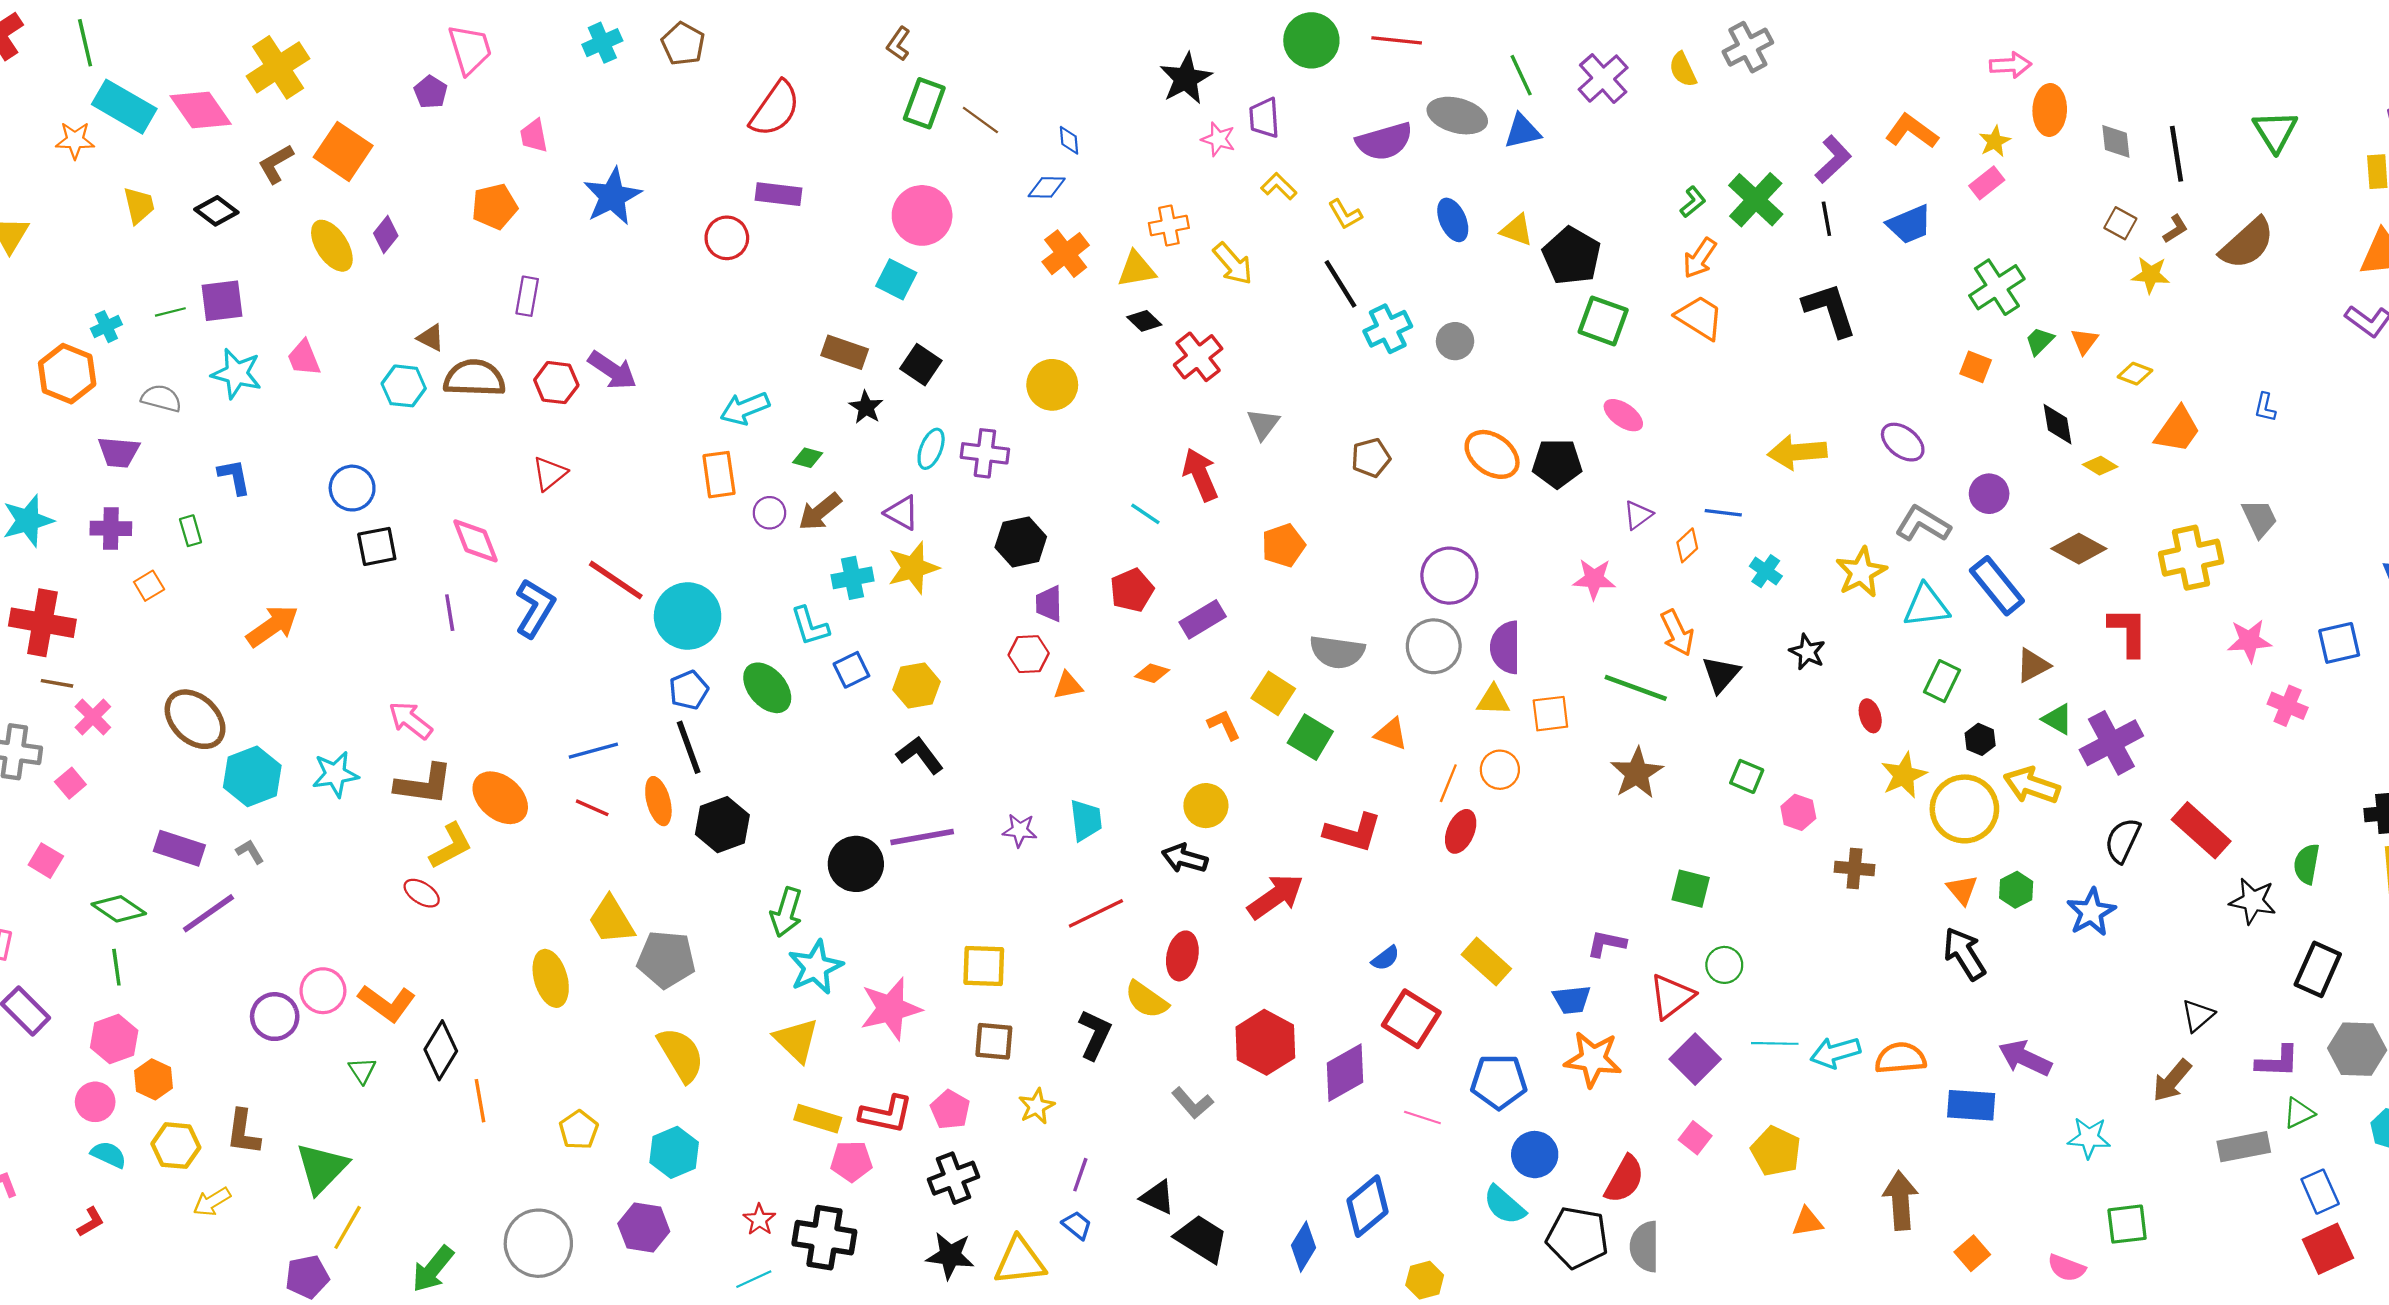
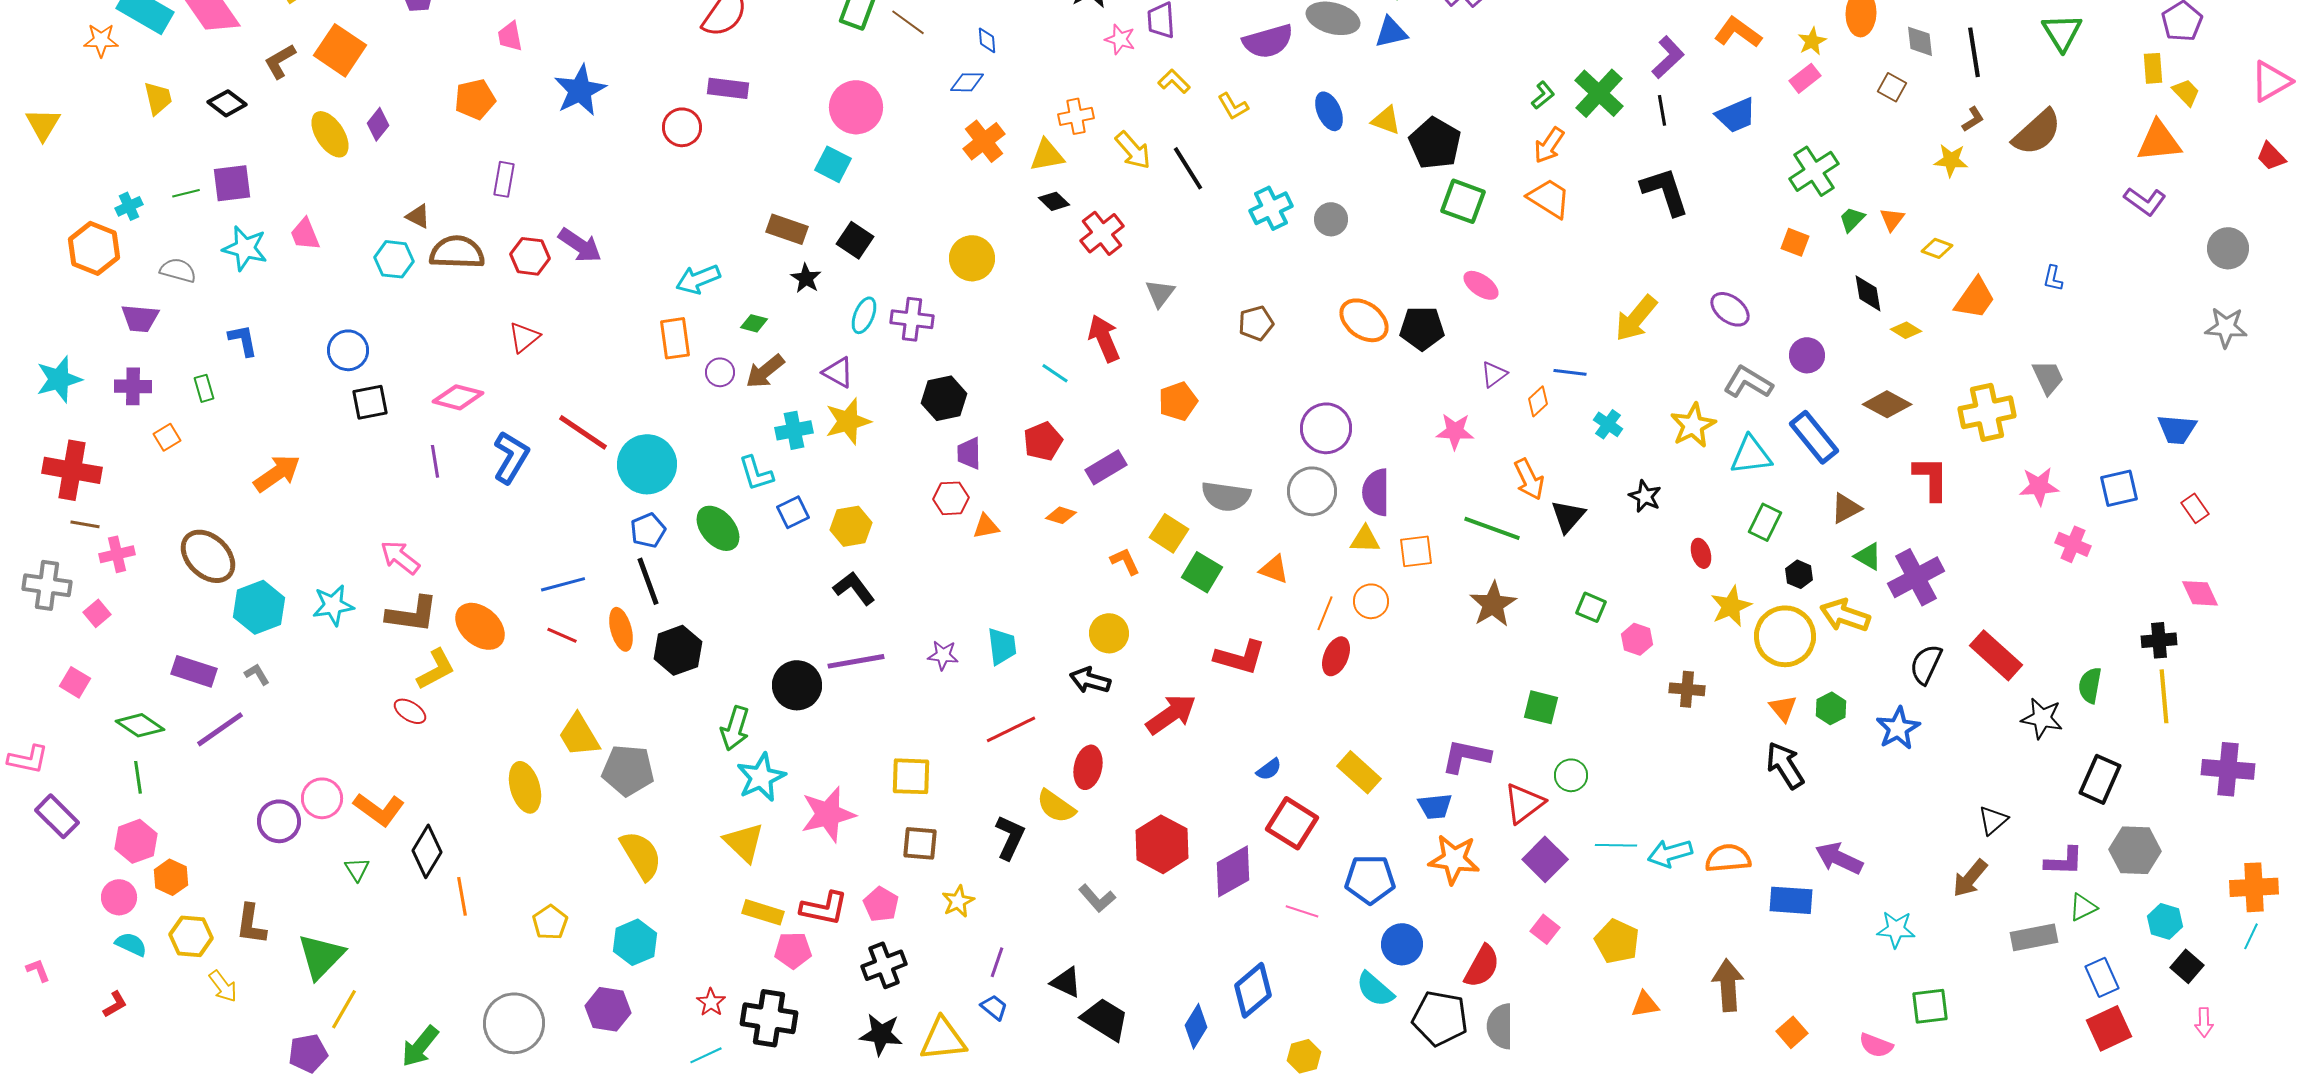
brown square: (2120, 223) -> (1892, 87), moved
black line: (1341, 284) -> (1188, 168), moved
yellow arrow: (1797, 452) -> (1636, 318), turned -45
pink diamond: (476, 541) -> (458, 397), turned -54
pink cross: (93, 717) -> (117, 554), turned 32
purple L-shape: (1606, 944) -> (1466, 756), size x1.4
yellow arrow: (212, 1202) -> (223, 986), turned -96

